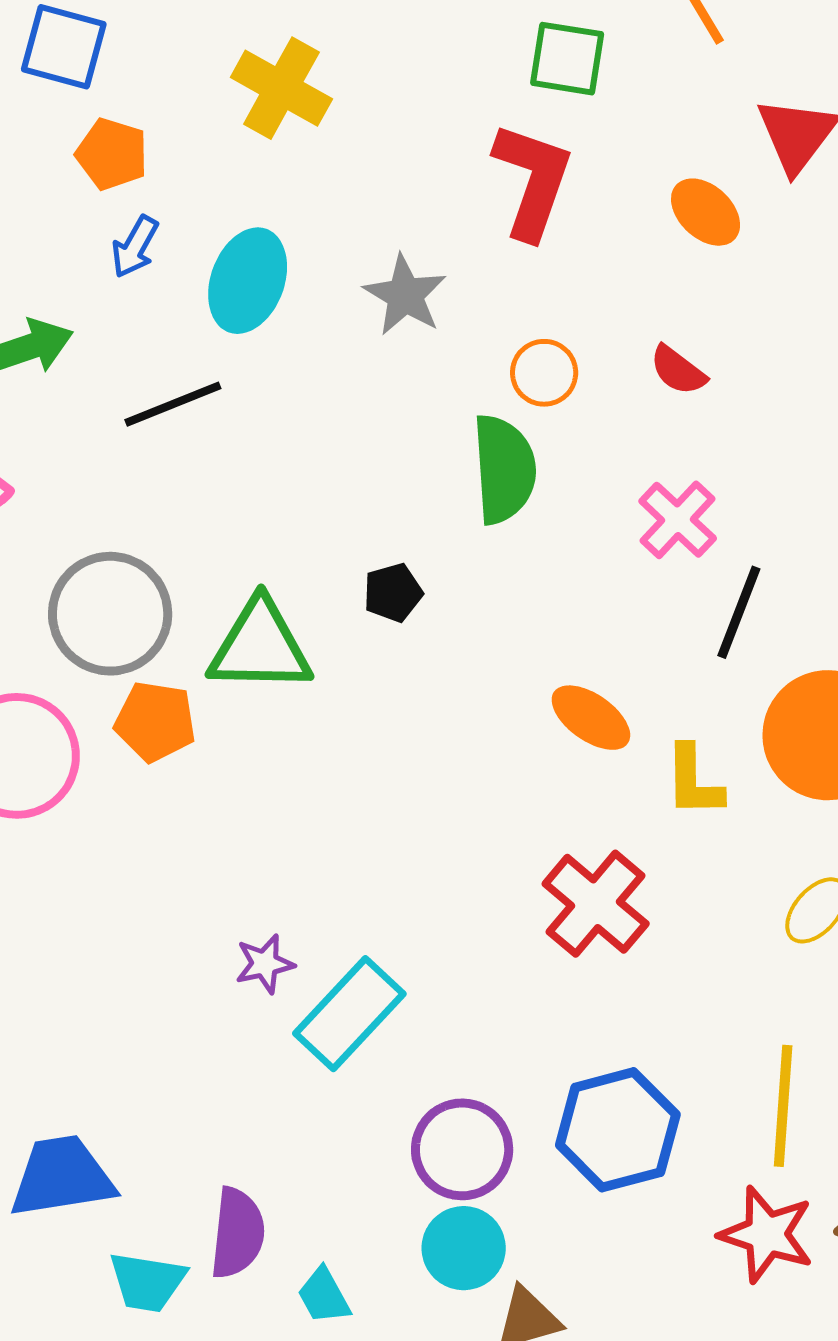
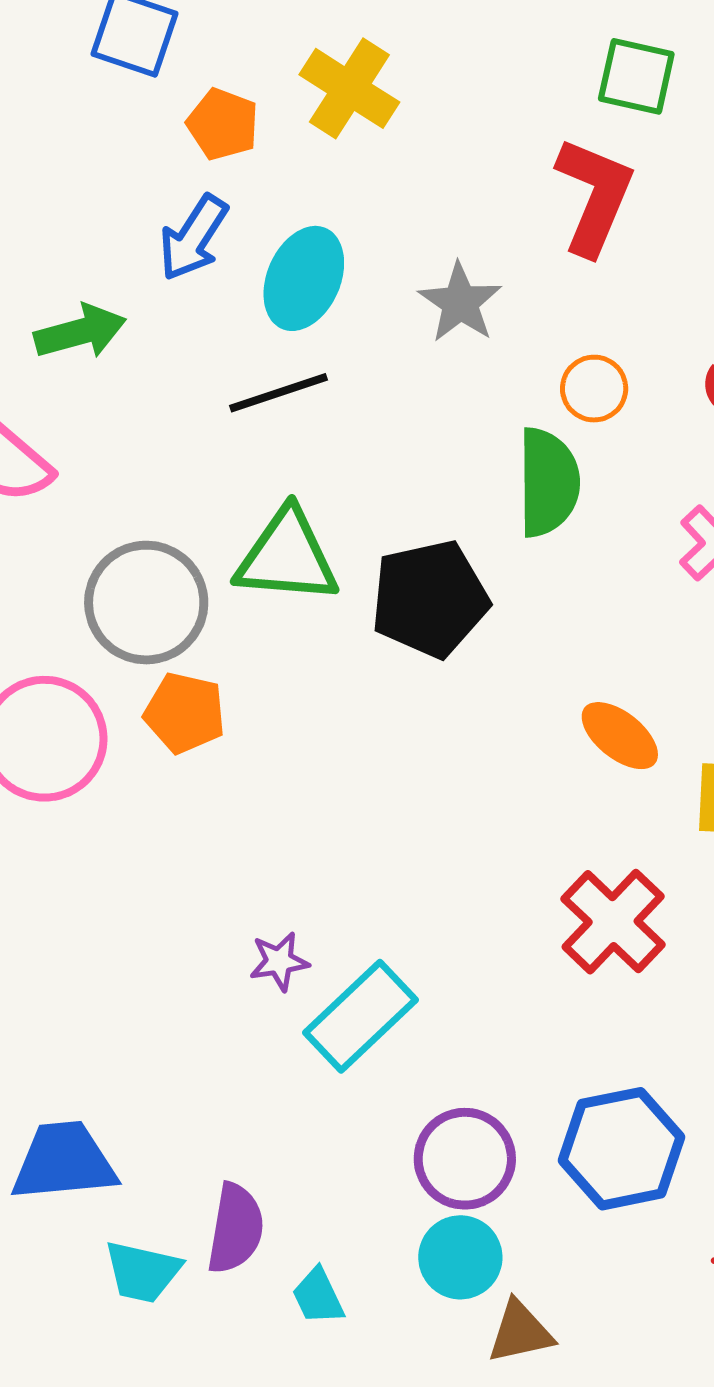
orange pentagon: (112, 154) -> (223, 124), moved
blue arrow: (135, 247) -> (193, 238), size x1.4
black line: (173, 404) -> (278, 393), moved
black pentagon: (393, 593) -> (430, 599), size x2.0
green triangle: (260, 646) -> (287, 557), moved

